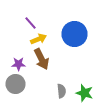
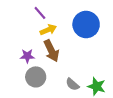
gray circle: (16, 84) -> (36, 77), moved
gray semicircle: (62, 91) -> (72, 84), turned 136

